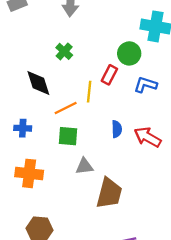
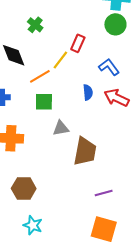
green circle: (129, 53) -> (115, 24), moved
blue L-shape: (146, 85) -> (109, 67), moved, turned 40
yellow line: (89, 92) -> (60, 60), turned 36

